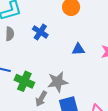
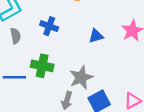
green cross: (24, 81) -> (42, 66), moved

